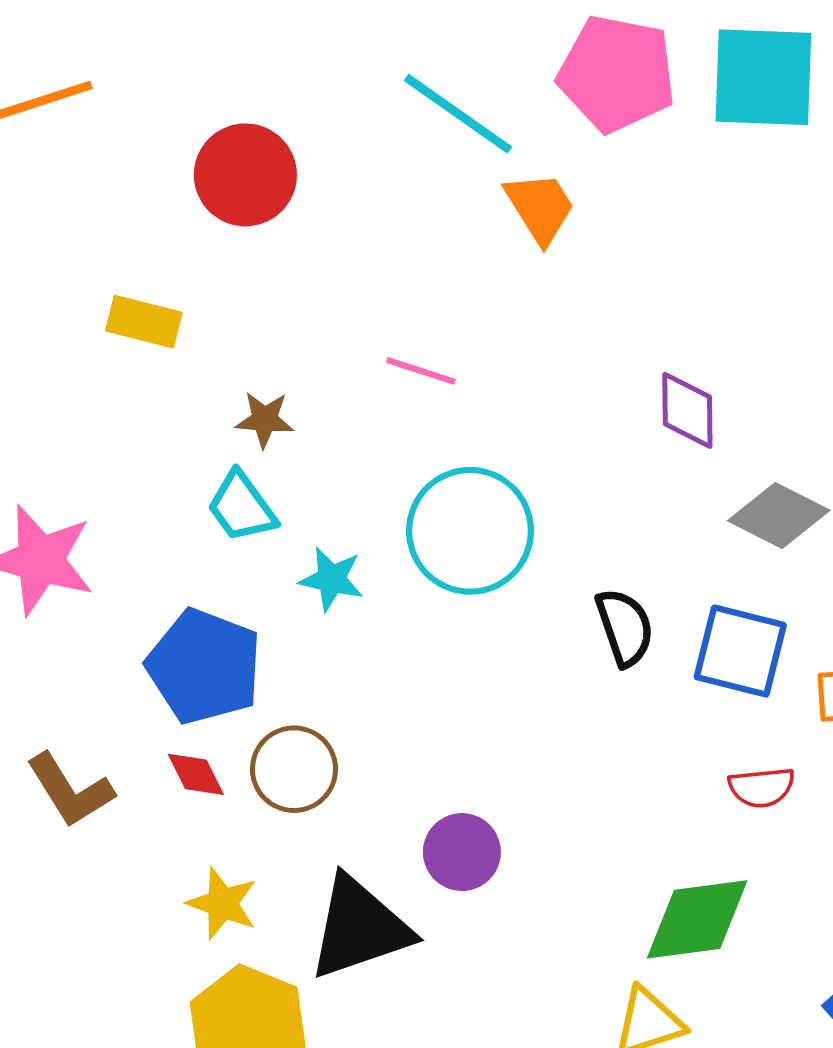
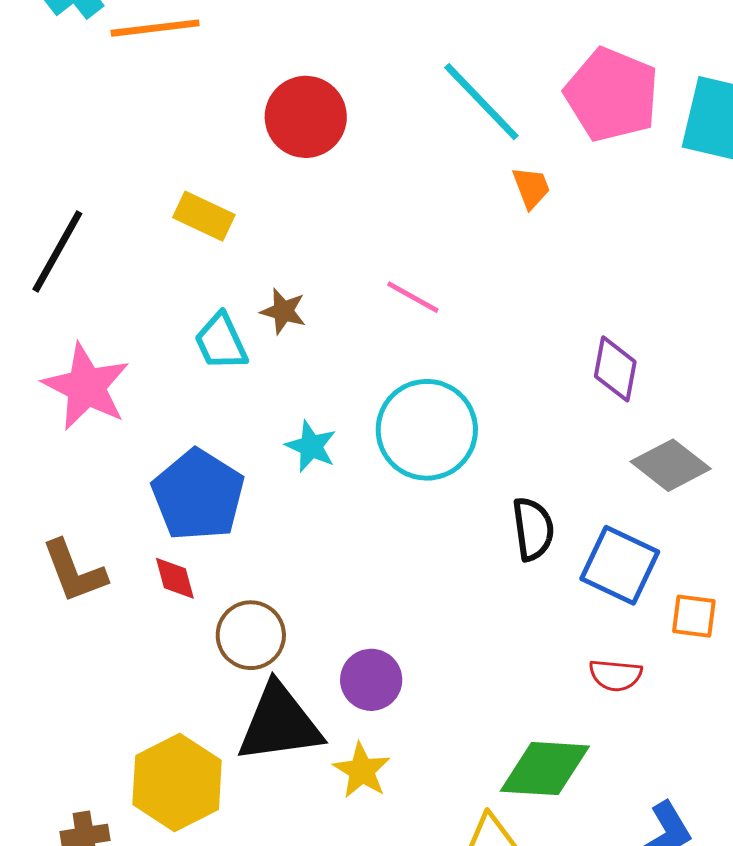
orange trapezoid: (540, 207) -> (531, 188), size x0.7
cyan trapezoid: (242, 507) -> (221, 342), moved
brown circle: (294, 769) -> (251, 635), moved
yellow star: (222, 904) -> (362, 771), moved

